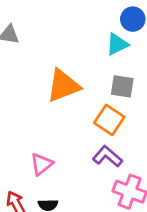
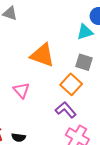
orange triangle: (63, 86) -> (42, 55), turned 32
pink triangle: (41, 164) -> (21, 90), moved, turned -42

